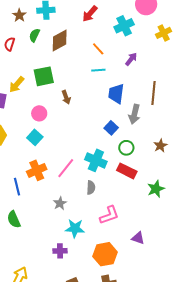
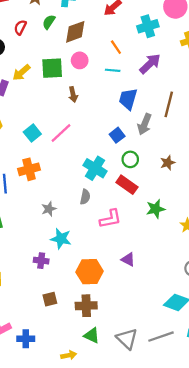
purple arrow: (131, 59) -> (150, 64), size x1.5
pink circle: (39, 113) -> (80, 60), moved
pink line: (66, 168) -> (61, 133), moved
pink L-shape: (109, 215) -> (110, 219), moved

